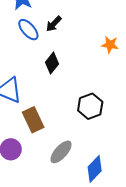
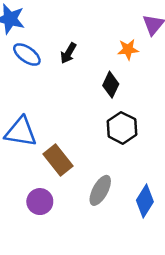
black arrow: (54, 24) -> (68, 53), moved
black diamond: (52, 63) -> (111, 85), moved

